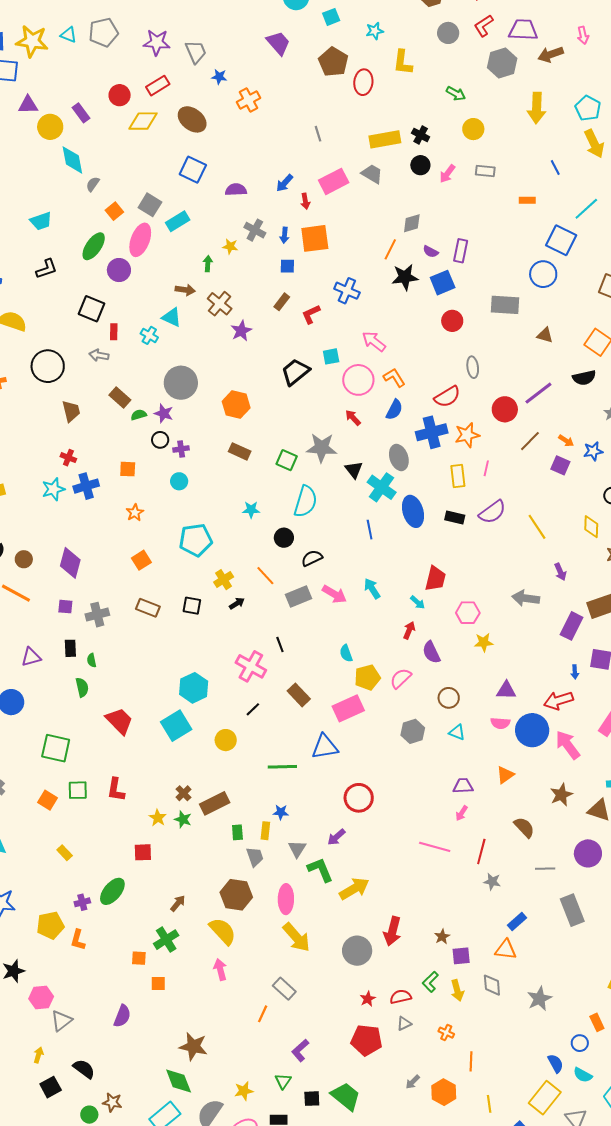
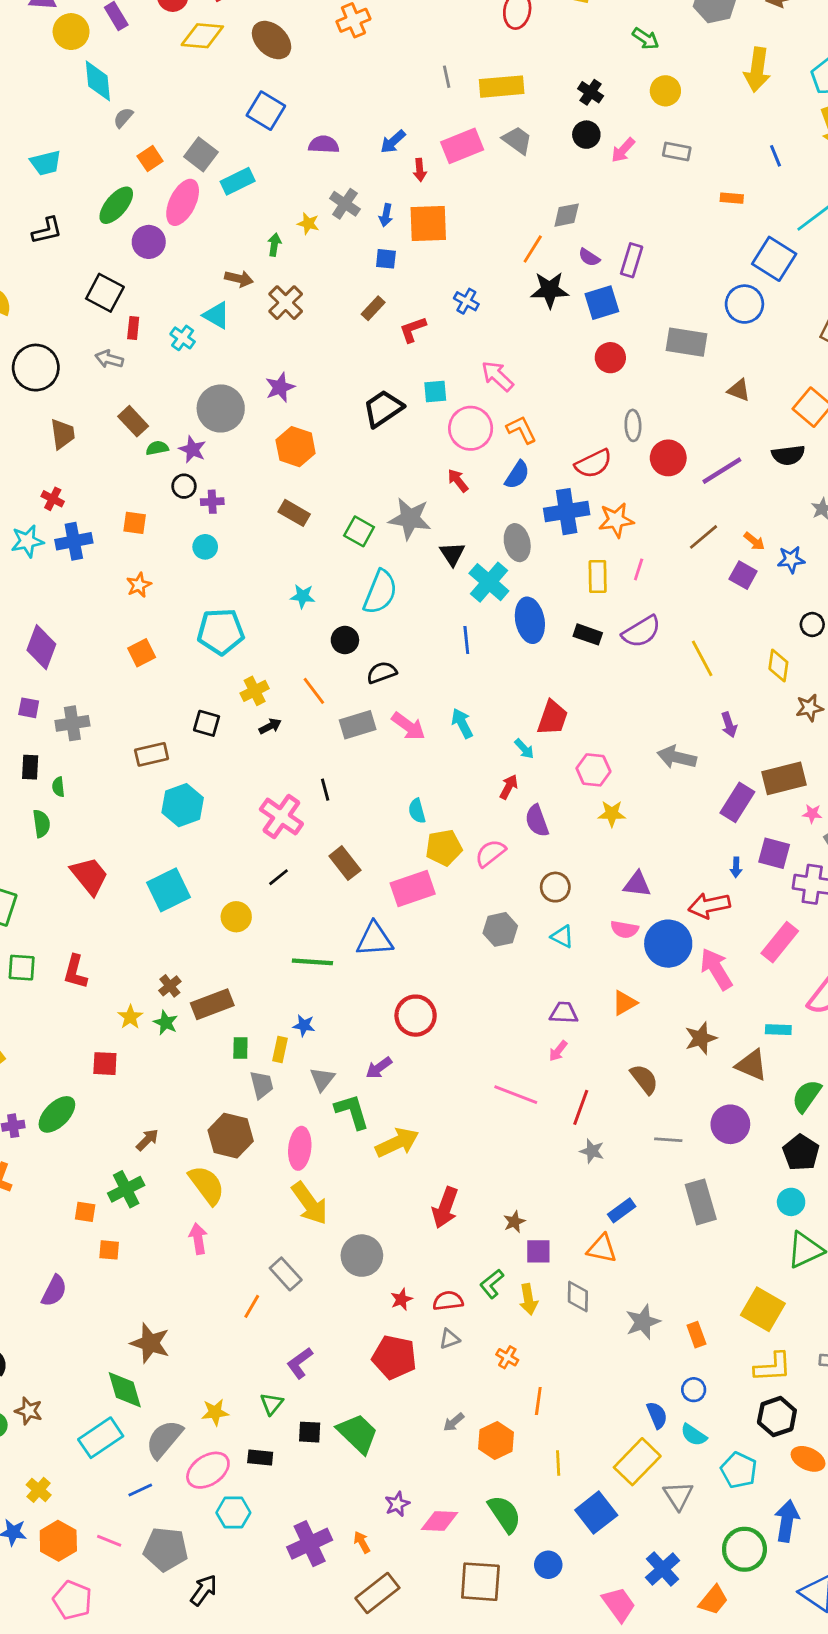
yellow rectangle: (385, 139) -> (502, 87), moved
blue cross: (347, 291) -> (466, 301), size x0.7
purple star: (241, 331) -> (280, 387), moved
red circle: (505, 409) -> (668, 458), moved
brown rectangle: (148, 608) -> (152, 754), moved, turned -40
cyan hexagon: (194, 688) -> (183, 805), moved
gray circle: (357, 951) -> (362, 1256), moved
orange rectangle: (597, 1022) -> (696, 1335), moved

